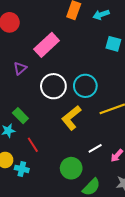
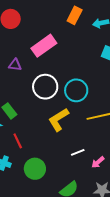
purple triangle: (20, 68) -> (15, 65), turned 40
green circle: (71, 168) -> (35, 169), moved

